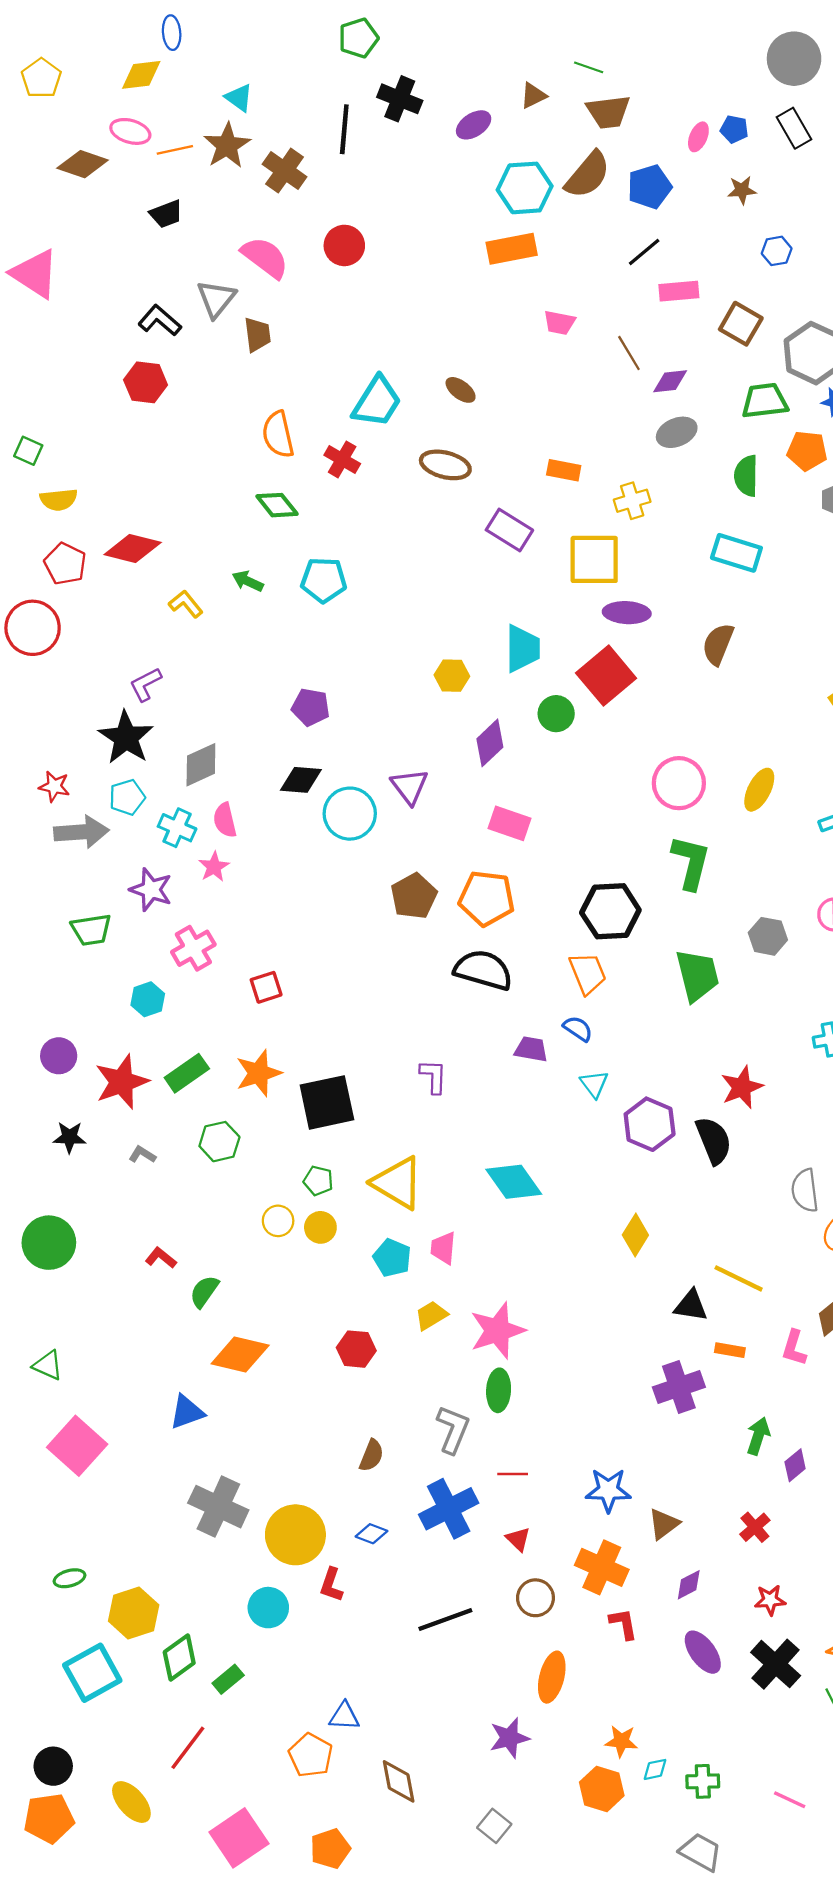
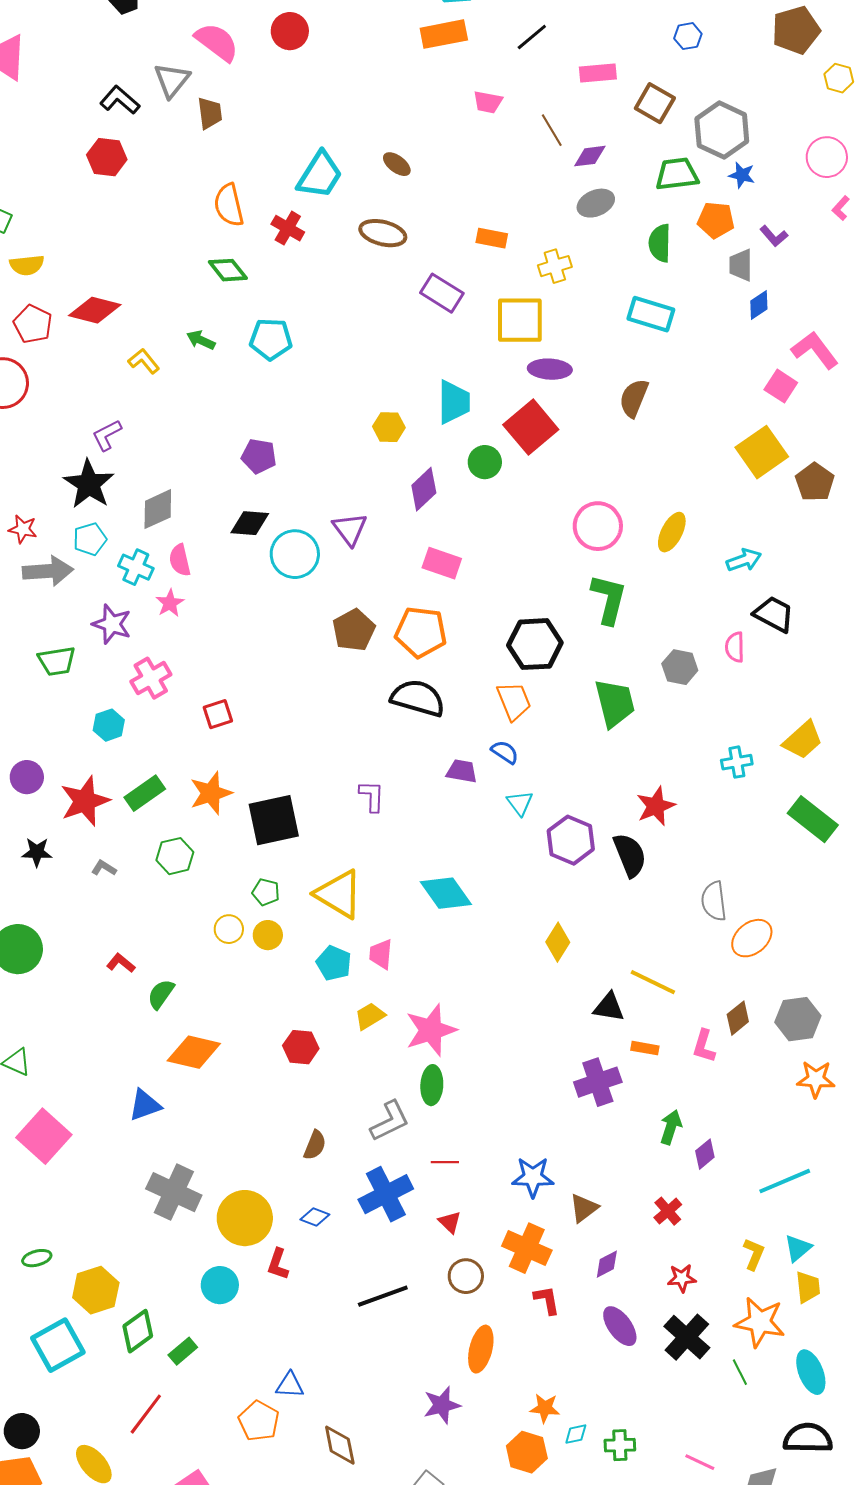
black line: (644, 252) -> (532, 37), moved
gray L-shape: (453, 1429) -> (390, 1121), turned 42

